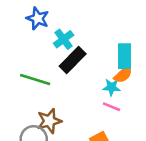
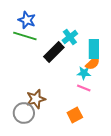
cyan cross: (64, 39) -> (70, 37), moved
green line: (35, 79) -> (25, 36), moved

